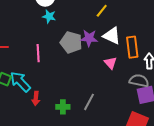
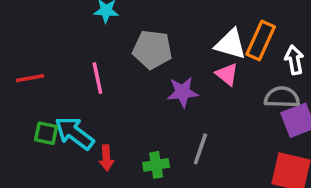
white triangle: (112, 36) -> (230, 44), moved
purple star: (89, 38) -> (183, 92), moved
orange rectangle: (132, 47) -> (261, 41), turned 40

